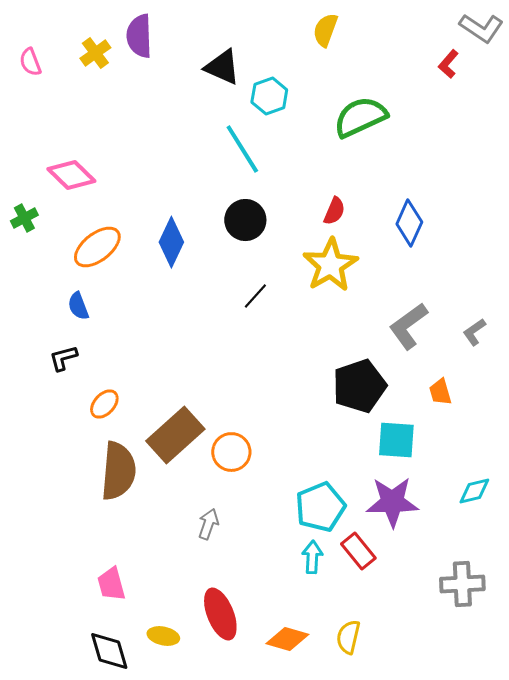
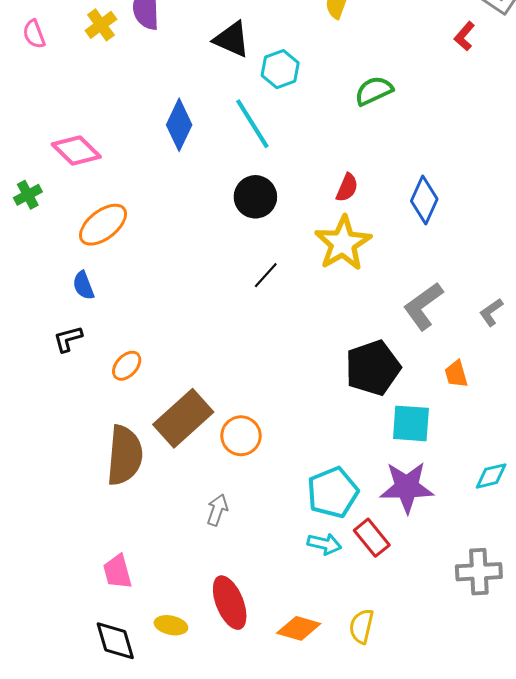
green semicircle: (360, 117) -> (374, 91), size x0.7
blue diamond: (171, 242) -> (179, 125), moved
orange ellipse: (104, 404) -> (127, 366), moved
cyan arrow: (312, 557) -> (324, 544), turned 100

